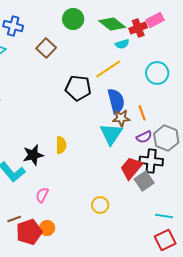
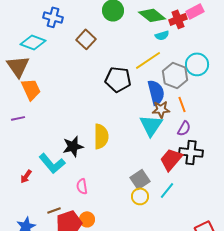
purple semicircle: (144, 137) -> (184, 128), turned -35
gray hexagon: (166, 138) -> (175, 75), moved
yellow semicircle: (61, 145) -> (101, 136), size x1.4
gray square: (144, 181) -> (140, 179), moved
pink semicircle: (42, 195) -> (82, 186), turned -35
cyan line: (164, 216) -> (167, 190), moved, turned -60

